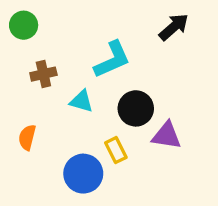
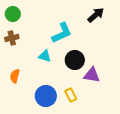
brown cross: (43, 74) -> (12, 38), moved
yellow rectangle: (116, 150) -> (71, 95), moved

